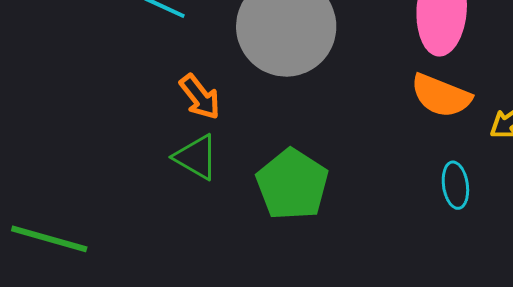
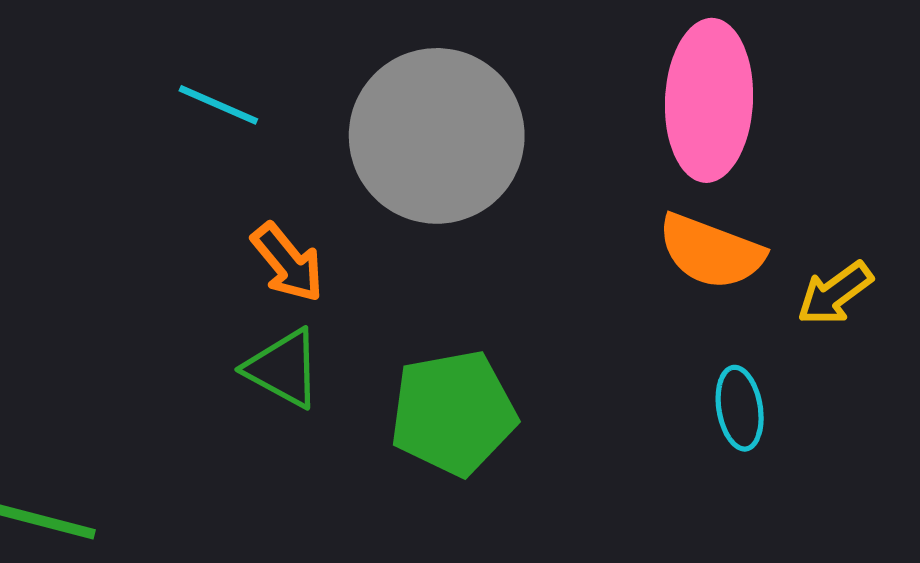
green pentagon: (292, 184) -> (453, 413), turned 30

